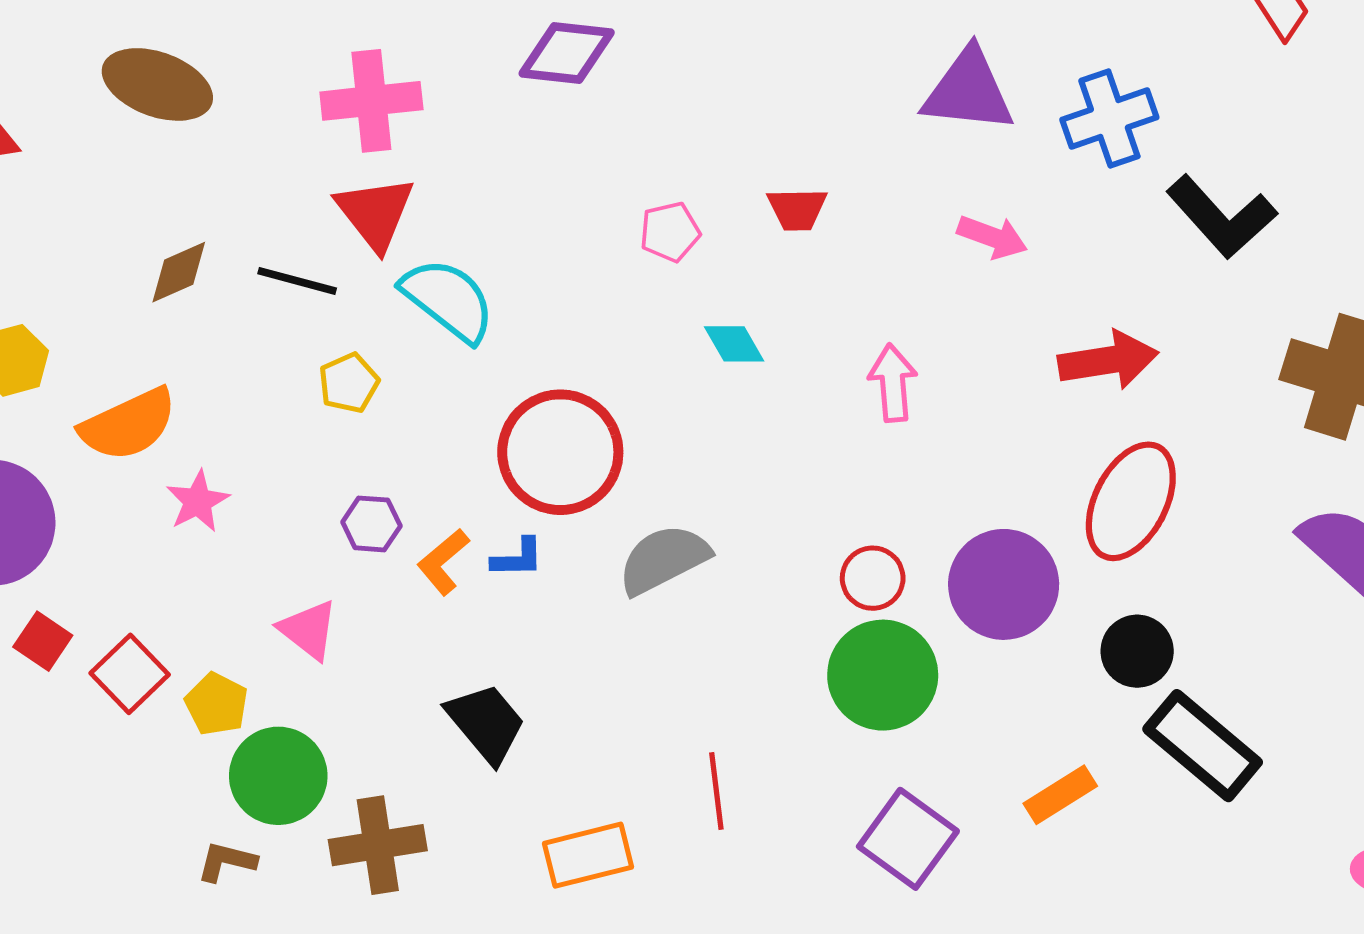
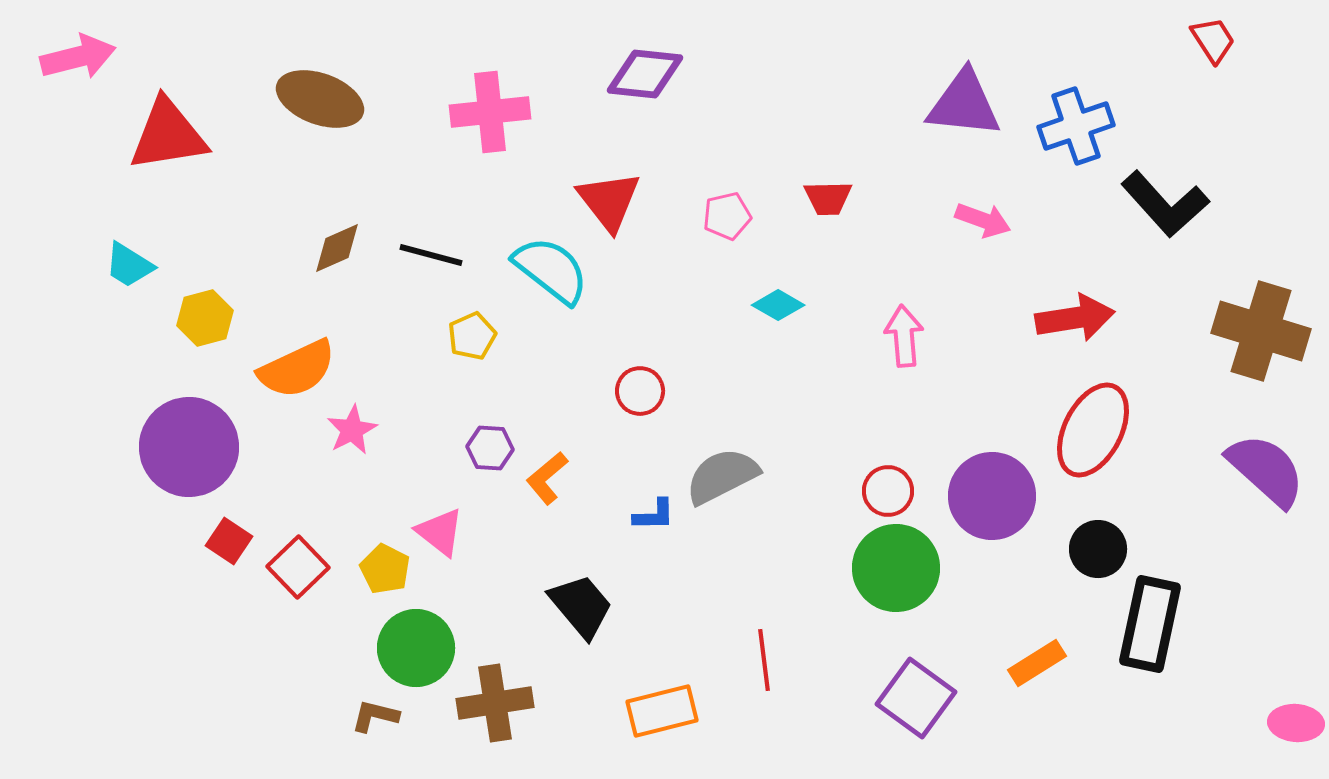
red triangle: (375, 213) -> (609, 201), moved
cyan diamond: (734, 344) -> (778, 305), turned -30
red circle: (560, 452) -> (640, 391), size x0.5
blue L-shape: (518, 558) -> (654, 515), moved
yellow pentagon: (217, 704) -> (385, 569), moved
black rectangle: (1203, 746) -> (1150, 624), turned 62

